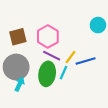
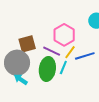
pink hexagon: (48, 36) -> (64, 35), moved
brown square: (18, 37) -> (27, 44), moved
cyan arrow: (20, 84) -> (21, 79), turned -80

